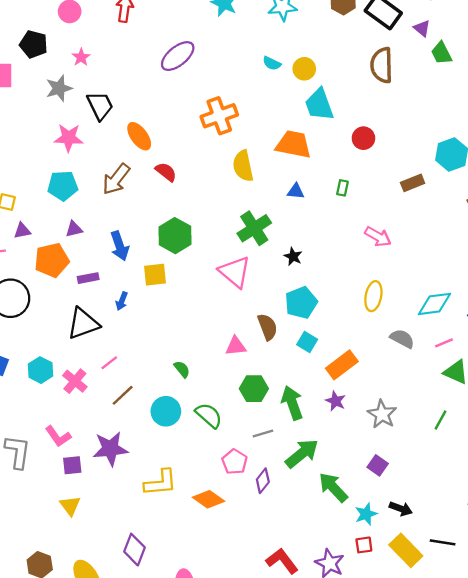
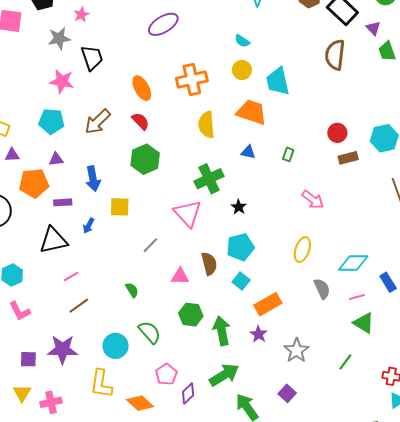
yellow circle: (304, 69) -> (242, 70), moved
orange ellipse: (139, 136) -> (142, 88), moved
red circle: (363, 138) -> (337, 133), moved
green hexagon: (175, 236) -> (145, 159), moved
gray semicircle: (402, 339) -> (322, 289), turned 30
pink cross: (75, 381) -> (51, 402), moved, turned 30
cyan circle: (166, 411) -> (115, 346), moved
gray line: (263, 434) -> (150, 245), moved, turned -36
pink L-shape: (58, 436) -> (20, 311), moved
yellow L-shape: (160, 483) -> (101, 384), turned 96

